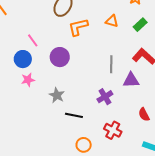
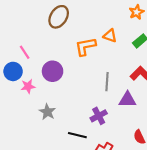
orange L-shape: (78, 27) -> (85, 47), moved
pink star: (28, 80) -> (28, 86), moved
black line: (74, 115) -> (77, 135), moved

